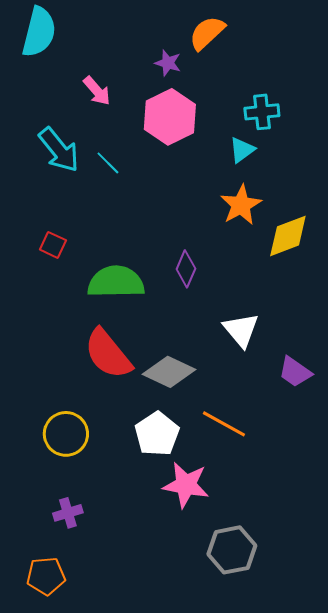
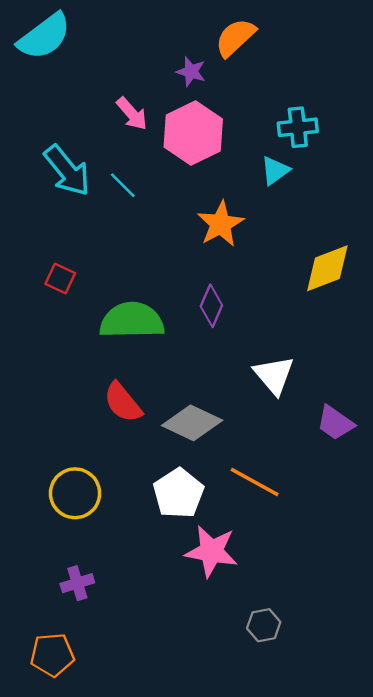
cyan semicircle: (39, 32) -> (44, 36), turned 39
pink arrow: (97, 91) -> (132, 114), moved
orange star: (241, 205) -> (221, 224), moved
red semicircle: (108, 354) -> (123, 402), size x0.7
gray hexagon: (232, 550) -> (264, 625), size x0.6

